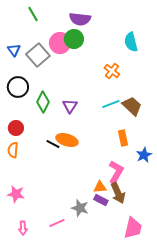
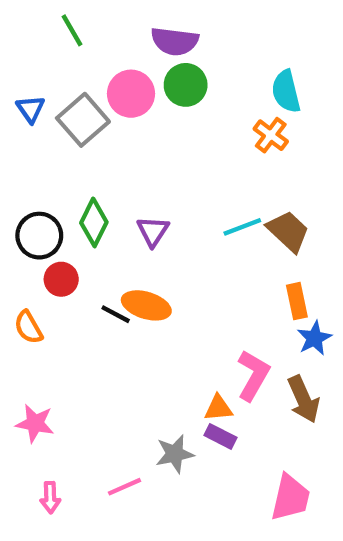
green circle: (74, 39) -> (186, 85), moved
orange cross: (112, 71) -> (271, 135), moved
black circle: (18, 87) -> (39, 236), moved
red circle: (16, 128) -> (61, 279), moved
orange rectangle: (123, 138) -> (297, 301), moved
orange semicircle: (13, 150) -> (28, 327), turned -35
brown arrow: (118, 193) -> (303, 399), moved
gray star: (80, 208) -> (175, 454), turned -30

